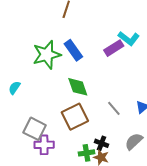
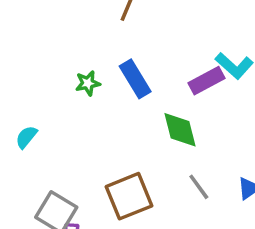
green star: (47, 55) -> (88, 83), size x0.5
green diamond: (78, 87) -> (180, 130), moved

